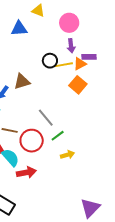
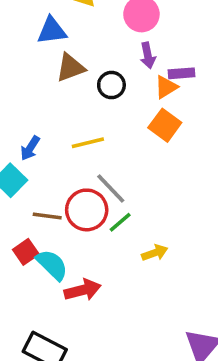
yellow line: (64, 65) -> (88, 143), moved
brown triangle: (22, 82) -> (70, 68), moved
green line: (58, 136) -> (120, 222), moved
red circle: (32, 141) -> (87, 210), moved

